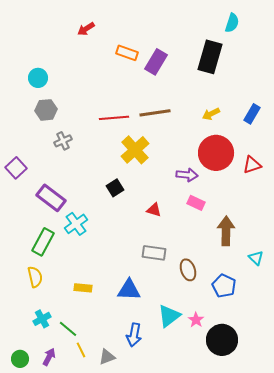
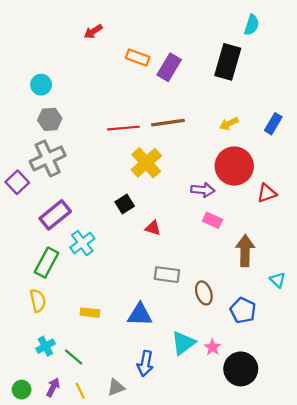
gray cross: (63, 141) -> (48, 158), moved, size x1.8
red triangle: (252, 165) -> (267, 193), moved
purple rectangle: (51, 198) -> (55, 215), turned -76
red triangle: (154, 210) -> (153, 228), moved
yellow line: (81, 350) -> (80, 391), moved

